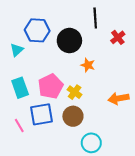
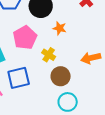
pink pentagon: (51, 86) -> (25, 38), moved
brown circle: (73, 116) -> (61, 76), moved

